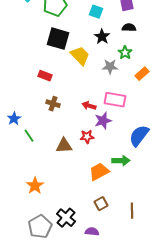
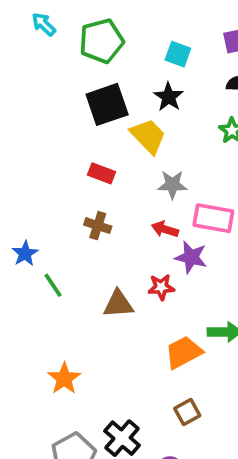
black star: (102, 37) -> (169, 97), moved
black square: (58, 39) -> (107, 104), turned -35
gray star: (110, 67) -> (172, 185), moved
red rectangle: (45, 76) -> (102, 173), moved
purple star: (103, 121) -> (191, 257), turned 30

